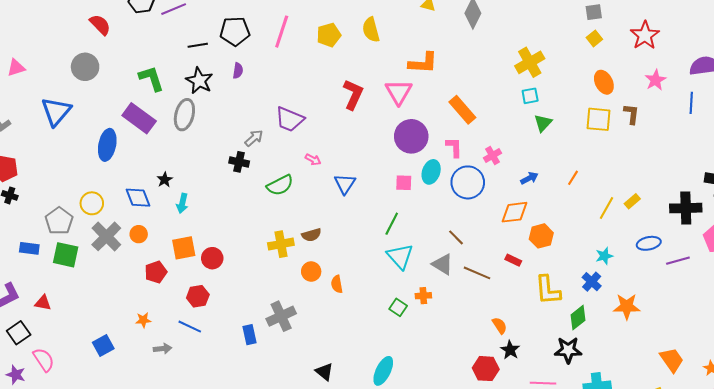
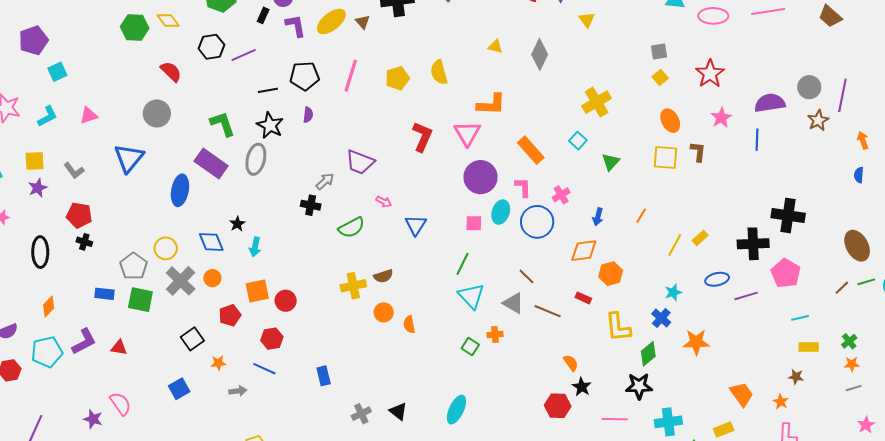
cyan square: (530, 96) -> (578, 141), moved, turned -36
blue arrow: (529, 178) -> (598, 217), turned 132
gray cross: (281, 316) -> (361, 414), moved, size x0.7
black square: (19, 333) -> (192, 339), moved

